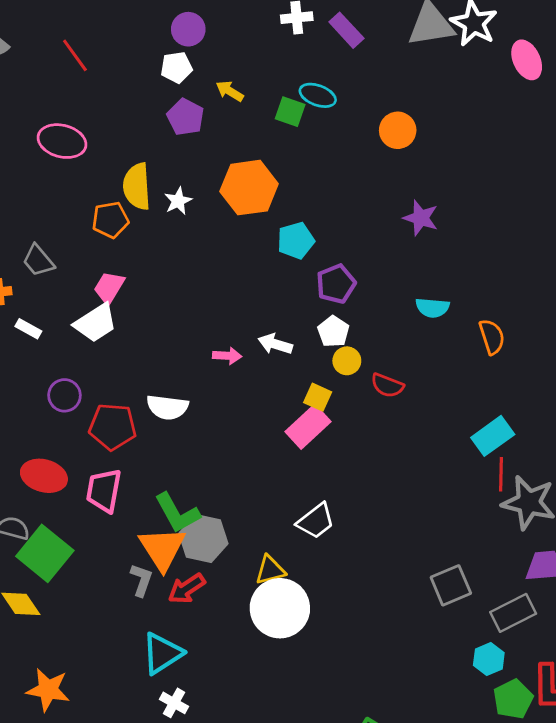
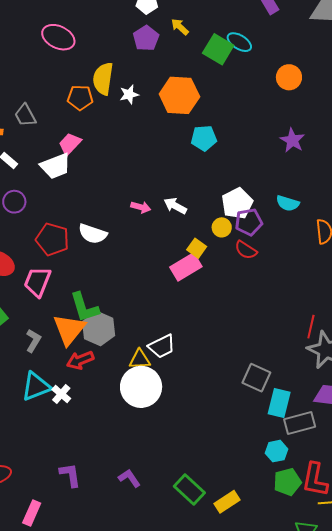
green square: (290, 112) -> (218, 49), size x1.4
purple pentagon: (336, 284) -> (249, 222), moved
white pentagon: (333, 331) -> (237, 203), moved, size x1.4
purple circle: (64, 395) -> (14, 202), moved
cyan rectangle: (493, 436) -> (279, 403), moved, turned -52
white trapezoid: (316, 521) -> (162, 346), moved
gray L-shape: (141, 580) -> (33, 341), moved
gray square: (451, 585) -> (256, 378), moved, turned 36
cyan triangle: (162, 653) -> (36, 386), moved
white cross: (174, 703) -> (61, 394), moved

